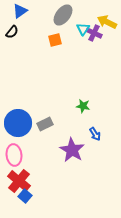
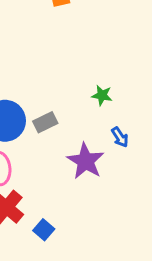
blue square: (25, 196) -> (44, 230), moved

